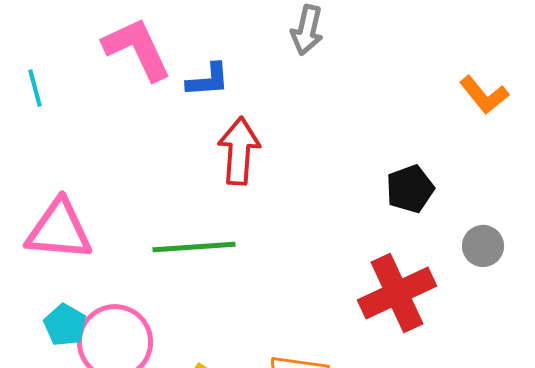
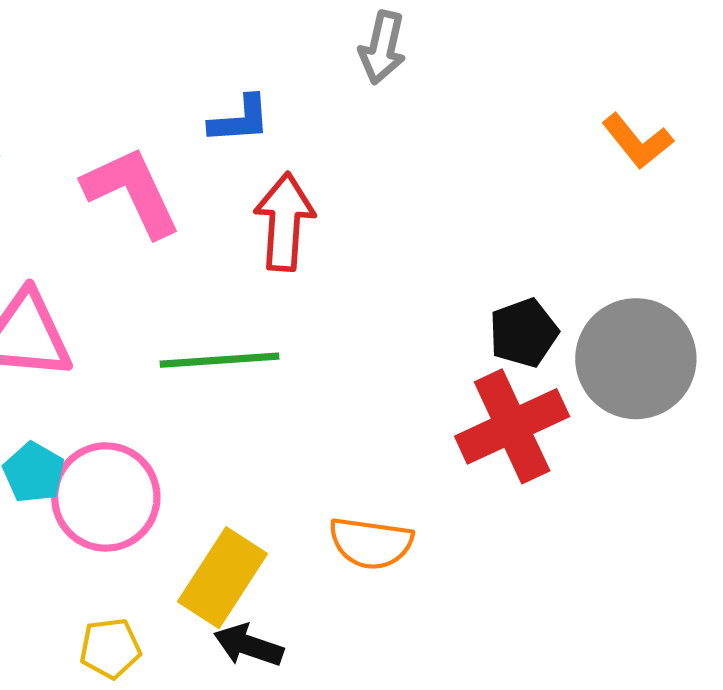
pink L-shape: (137, 49) -> (132, 192), moved
black pentagon: (410, 189) -> (524, 333), moved
gray circle: (483, 246) -> (636, 359), size x2.0

